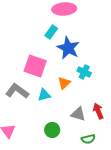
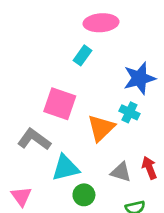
blue star: (68, 48) -> (139, 78), moved, turned 30
orange triangle: (64, 83) -> (101, 128), size x1.5
cyan triangle: (44, 95) -> (65, 168), moved, size x1.5

